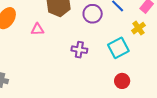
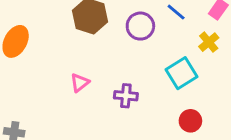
pink triangle: (37, 29) -> (80, 83), moved, turned -32
purple cross: (79, 50) -> (126, 96), moved

